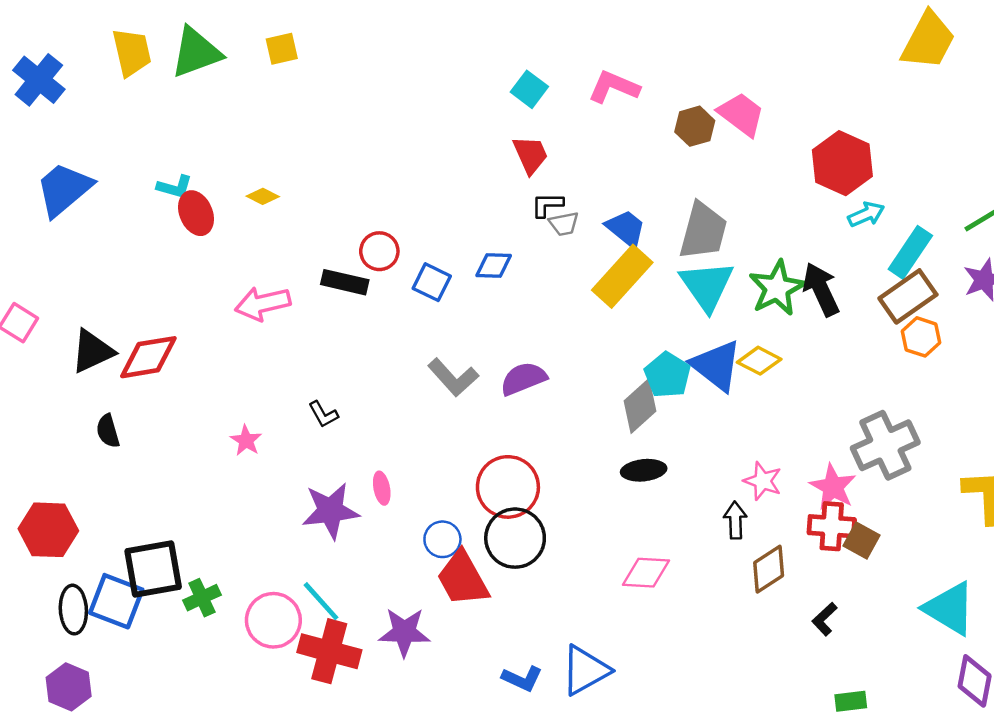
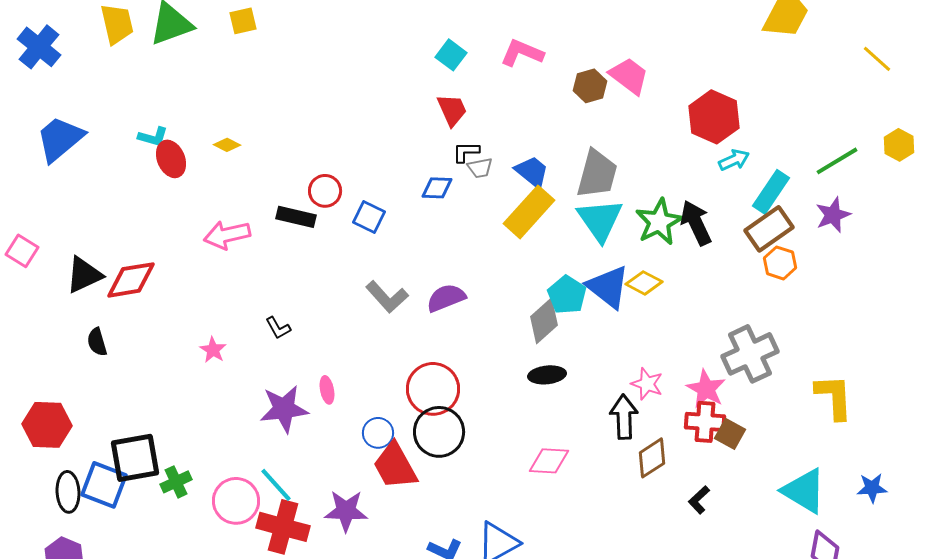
blue diamond: (494, 265) -> (437, 188), moved
black arrow: (735, 520) -> (624, 417), size x1.4

